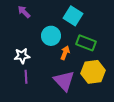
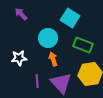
orange arrow: (65, 53) -> (53, 59), moved, turned -40
purple line: (26, 77) -> (37, 81), moved

